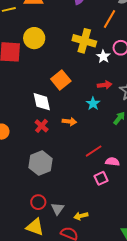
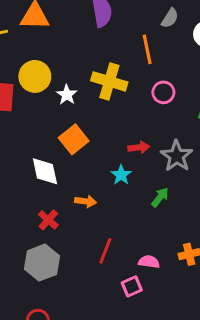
orange line: (109, 19) -> (147, 49), turned -42
white star: (103, 57) -> (67, 95), moved
red cross: (42, 126) -> (48, 220), moved
red line: (94, 151) -> (105, 251), moved, turned -36

